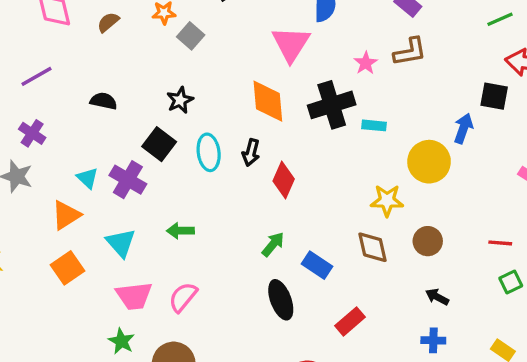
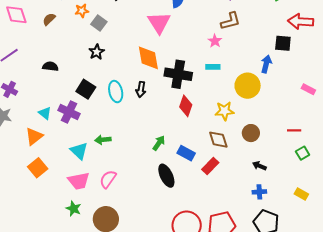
pink star: (366, 63) -> (215, 41), moved
black star: (180, 100) -> (97, 52), moved
black cross: (332, 105) -> (178, 74), moved, turned 32
red diamond: (284, 180) -> (186, 106), moved
cyan triangle: (121, 243) -> (79, 151), moved
red rectangle: (350, 321) -> (210, 166), moved

